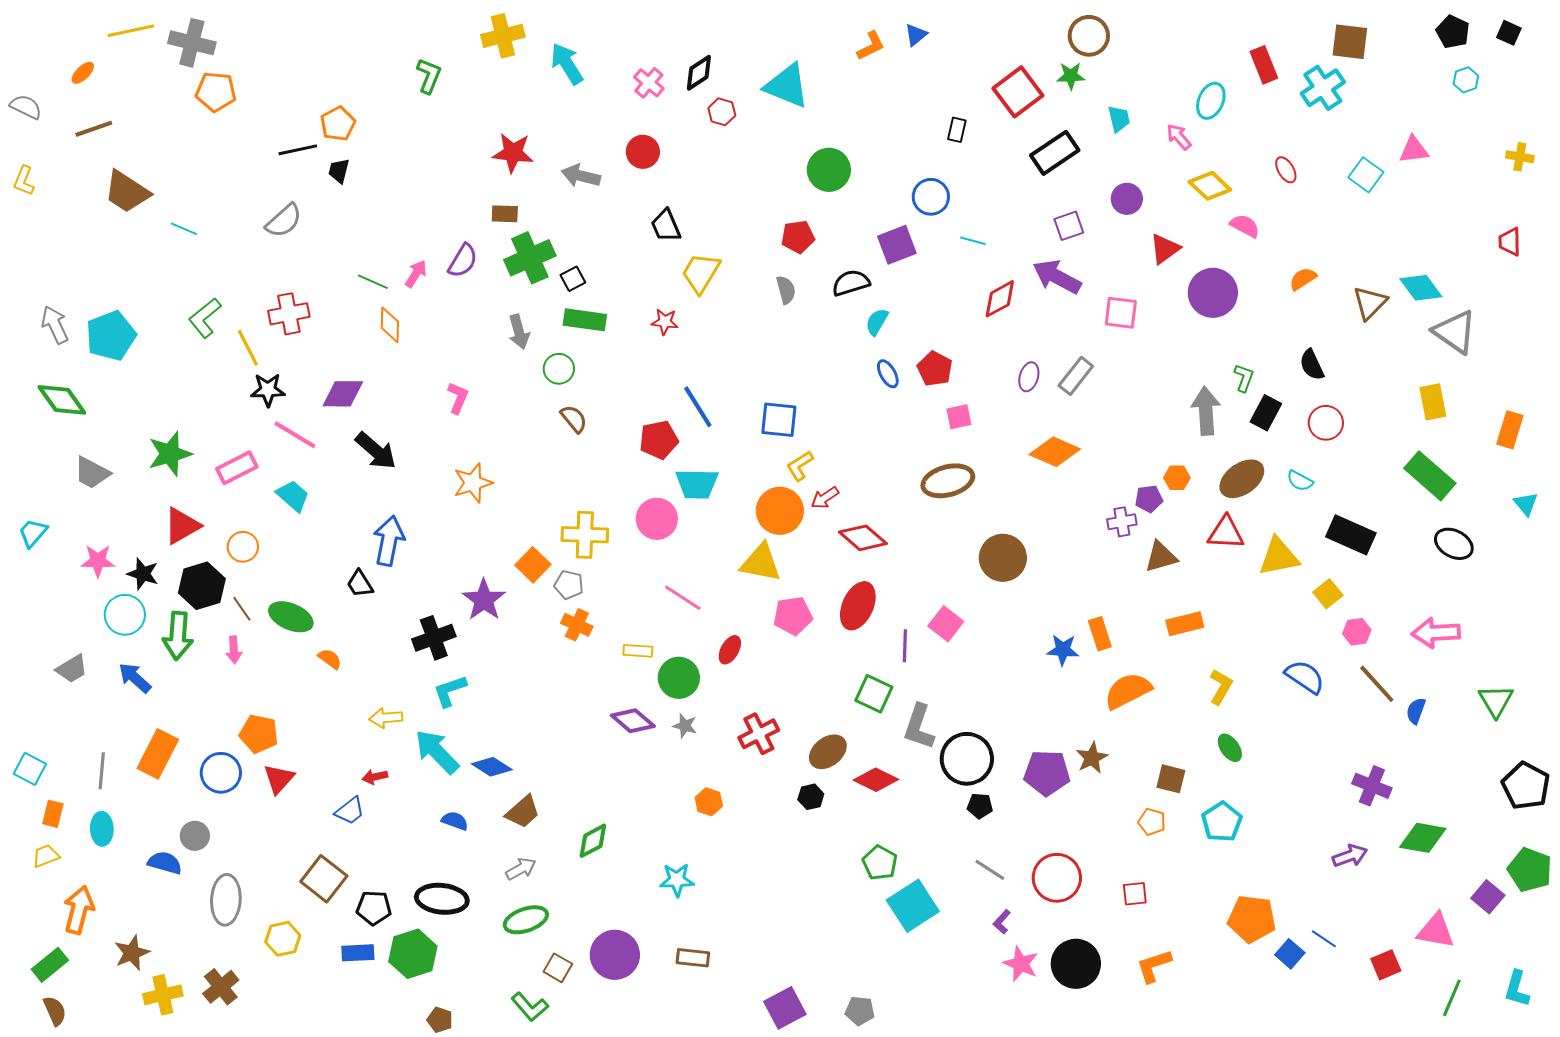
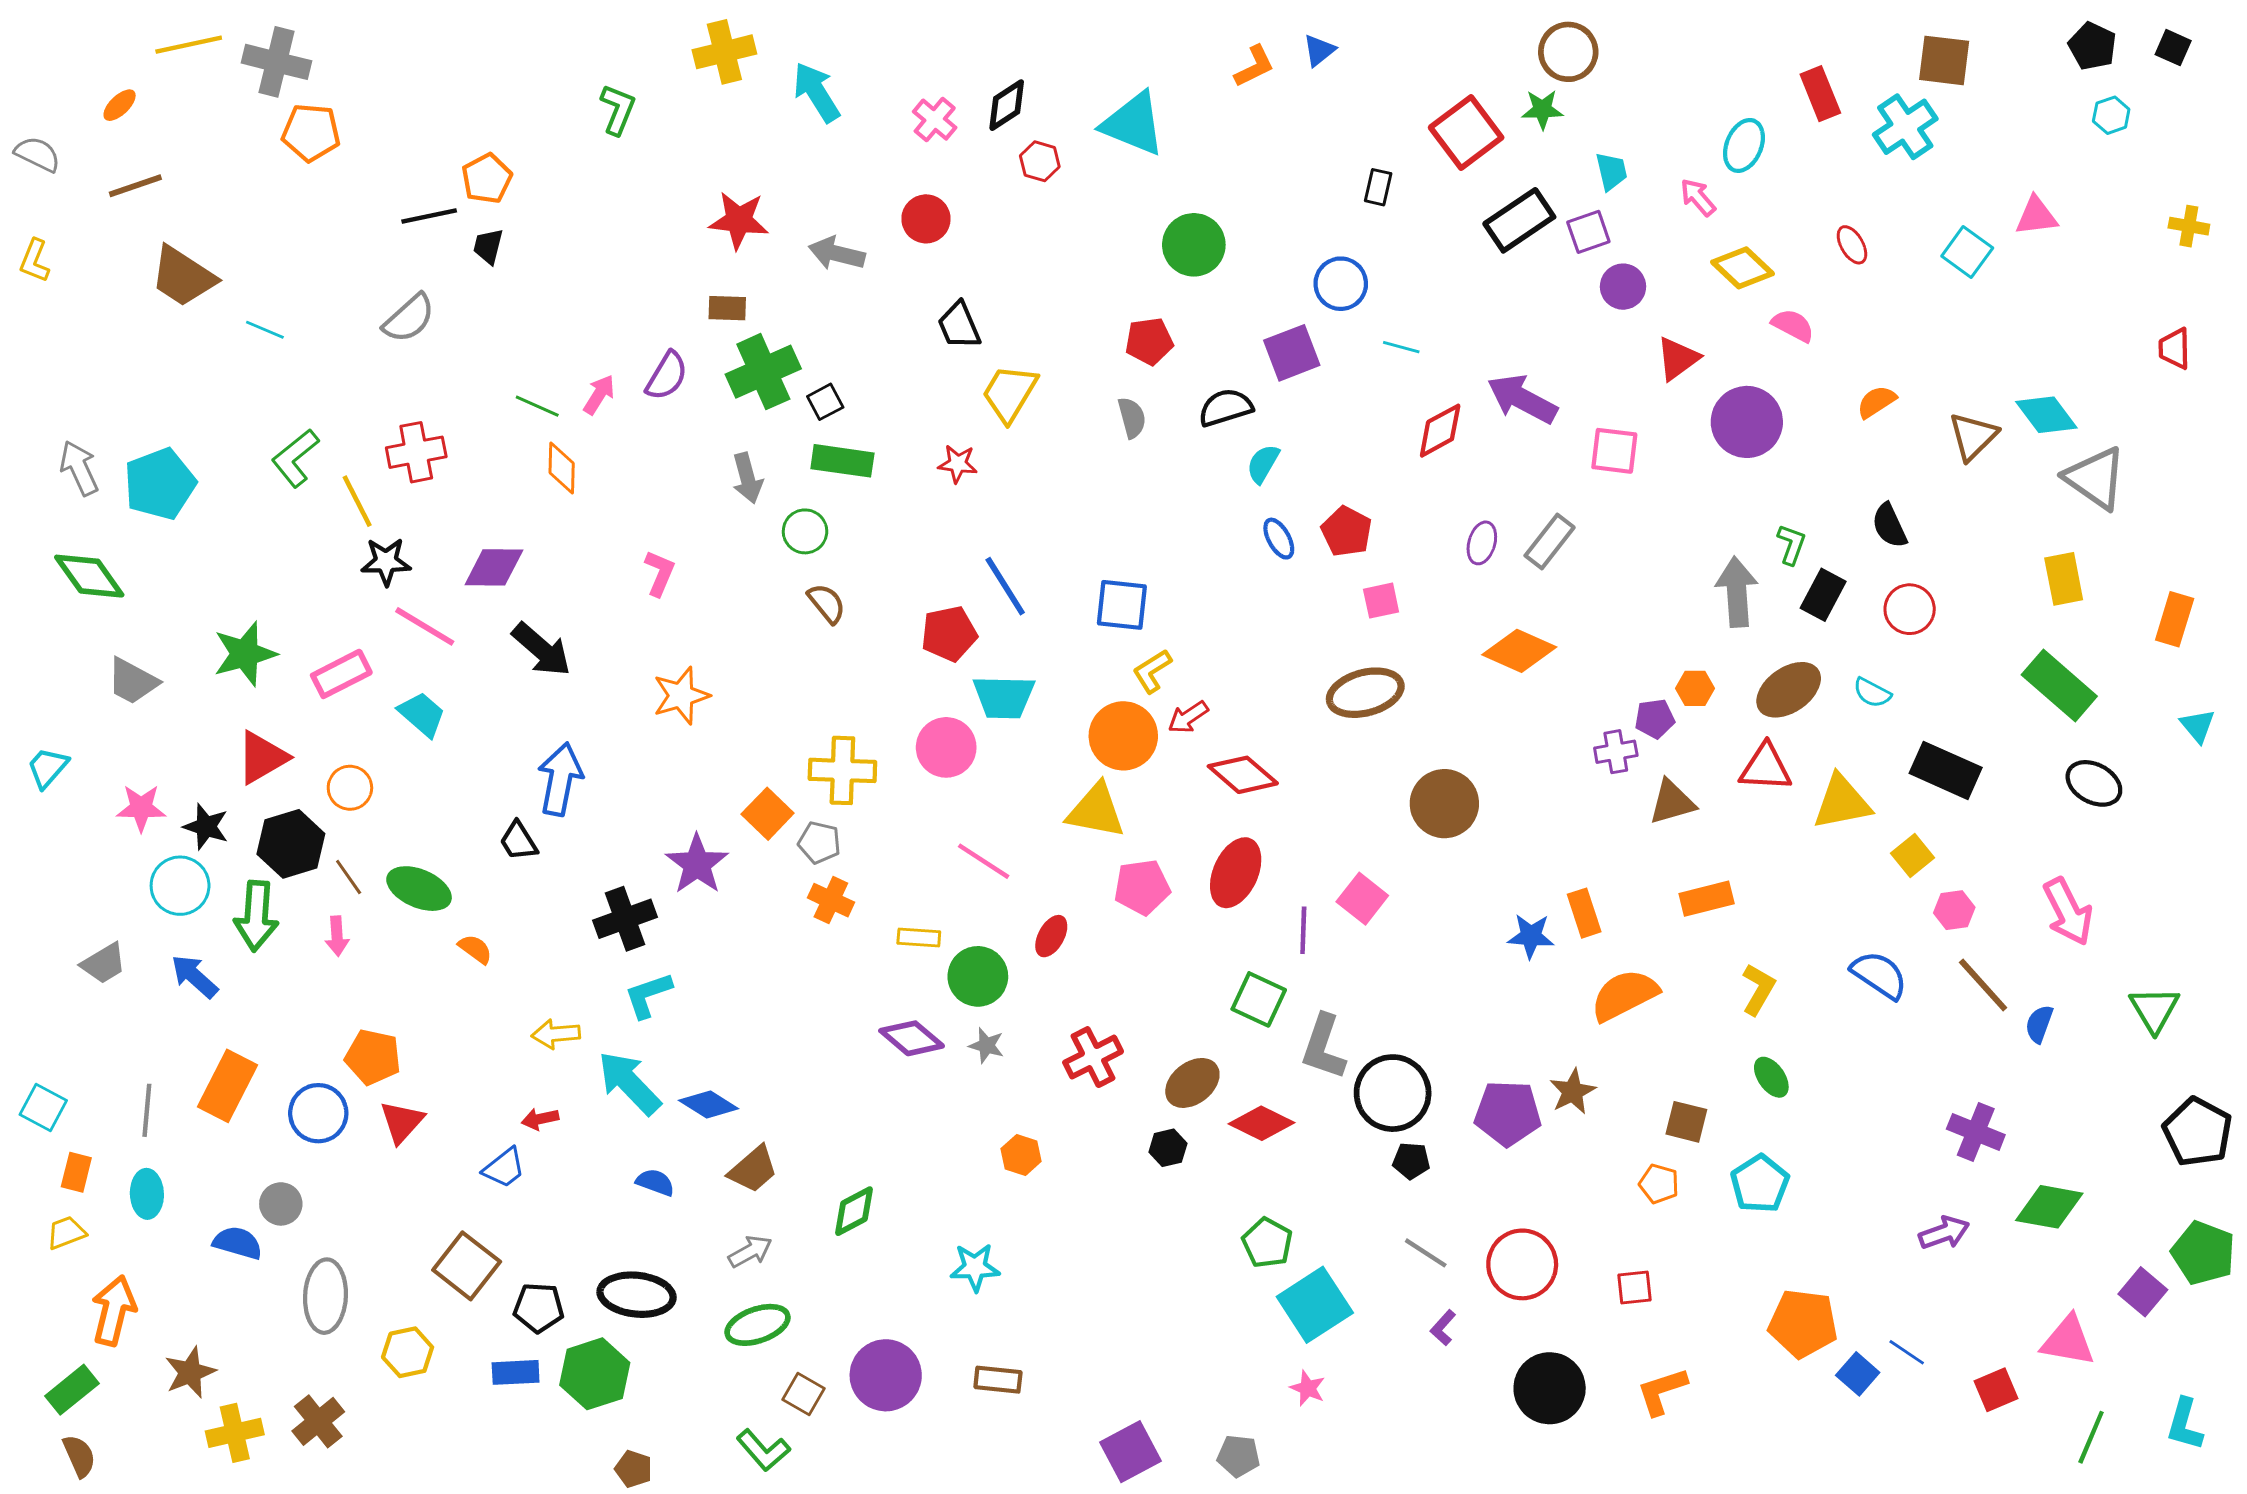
purple square: (1069, 226) -> (1588, 232), moved
pink arrow: (1436, 633) -> (2068, 912), turned -114
pink star: (1021, 964) -> (1308, 1388), moved, size x0.7

